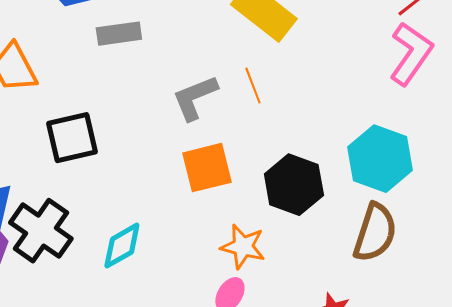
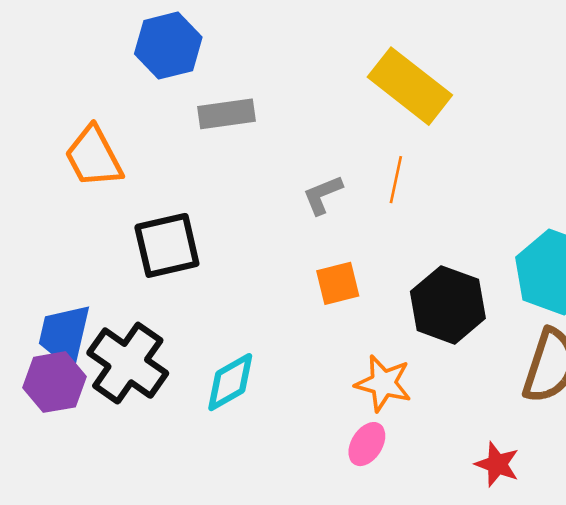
orange line: (253, 86) -> (396, 180), turned 33
gray L-shape: (195, 98) -> (323, 195), size x0.7
orange square: (207, 168) -> (338, 283), size x0.7

